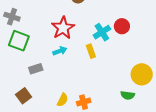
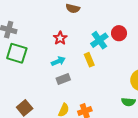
red star: (63, 28) -> (60, 38), size x0.6
gray rectangle: (36, 69) -> (63, 79), moved

